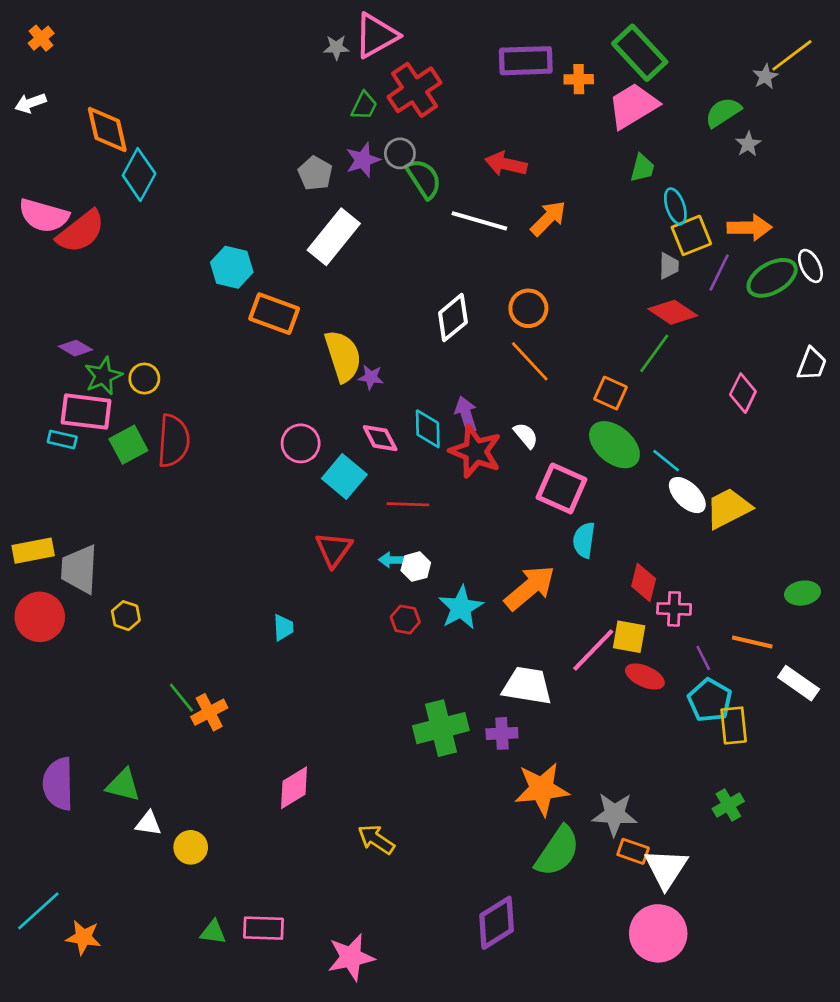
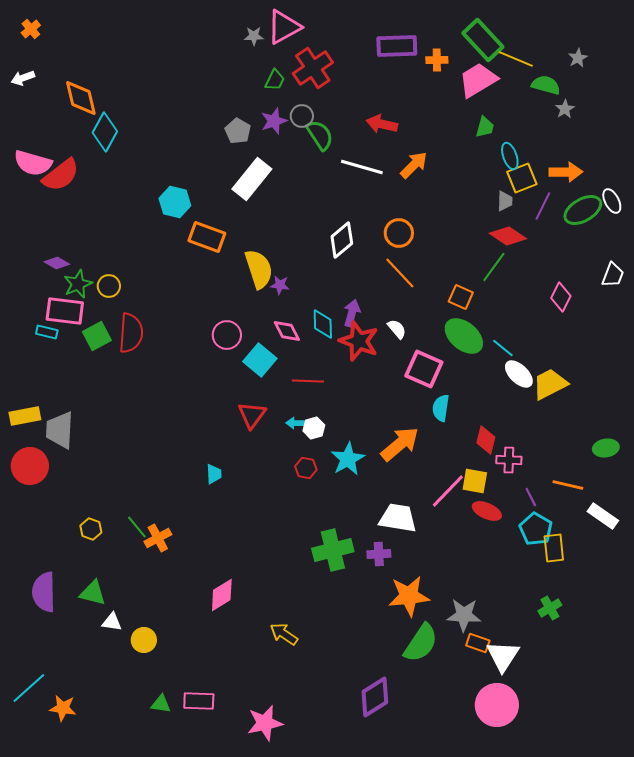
yellow line: (792, 55) -> (516, 59), moved, turned 60
green semicircle: (723, 112) -> (546, 85), turned 48
purple arrow: (466, 414) -> (352, 313), turned 32
yellow hexagon: (126, 616) -> (91, 529), moved

